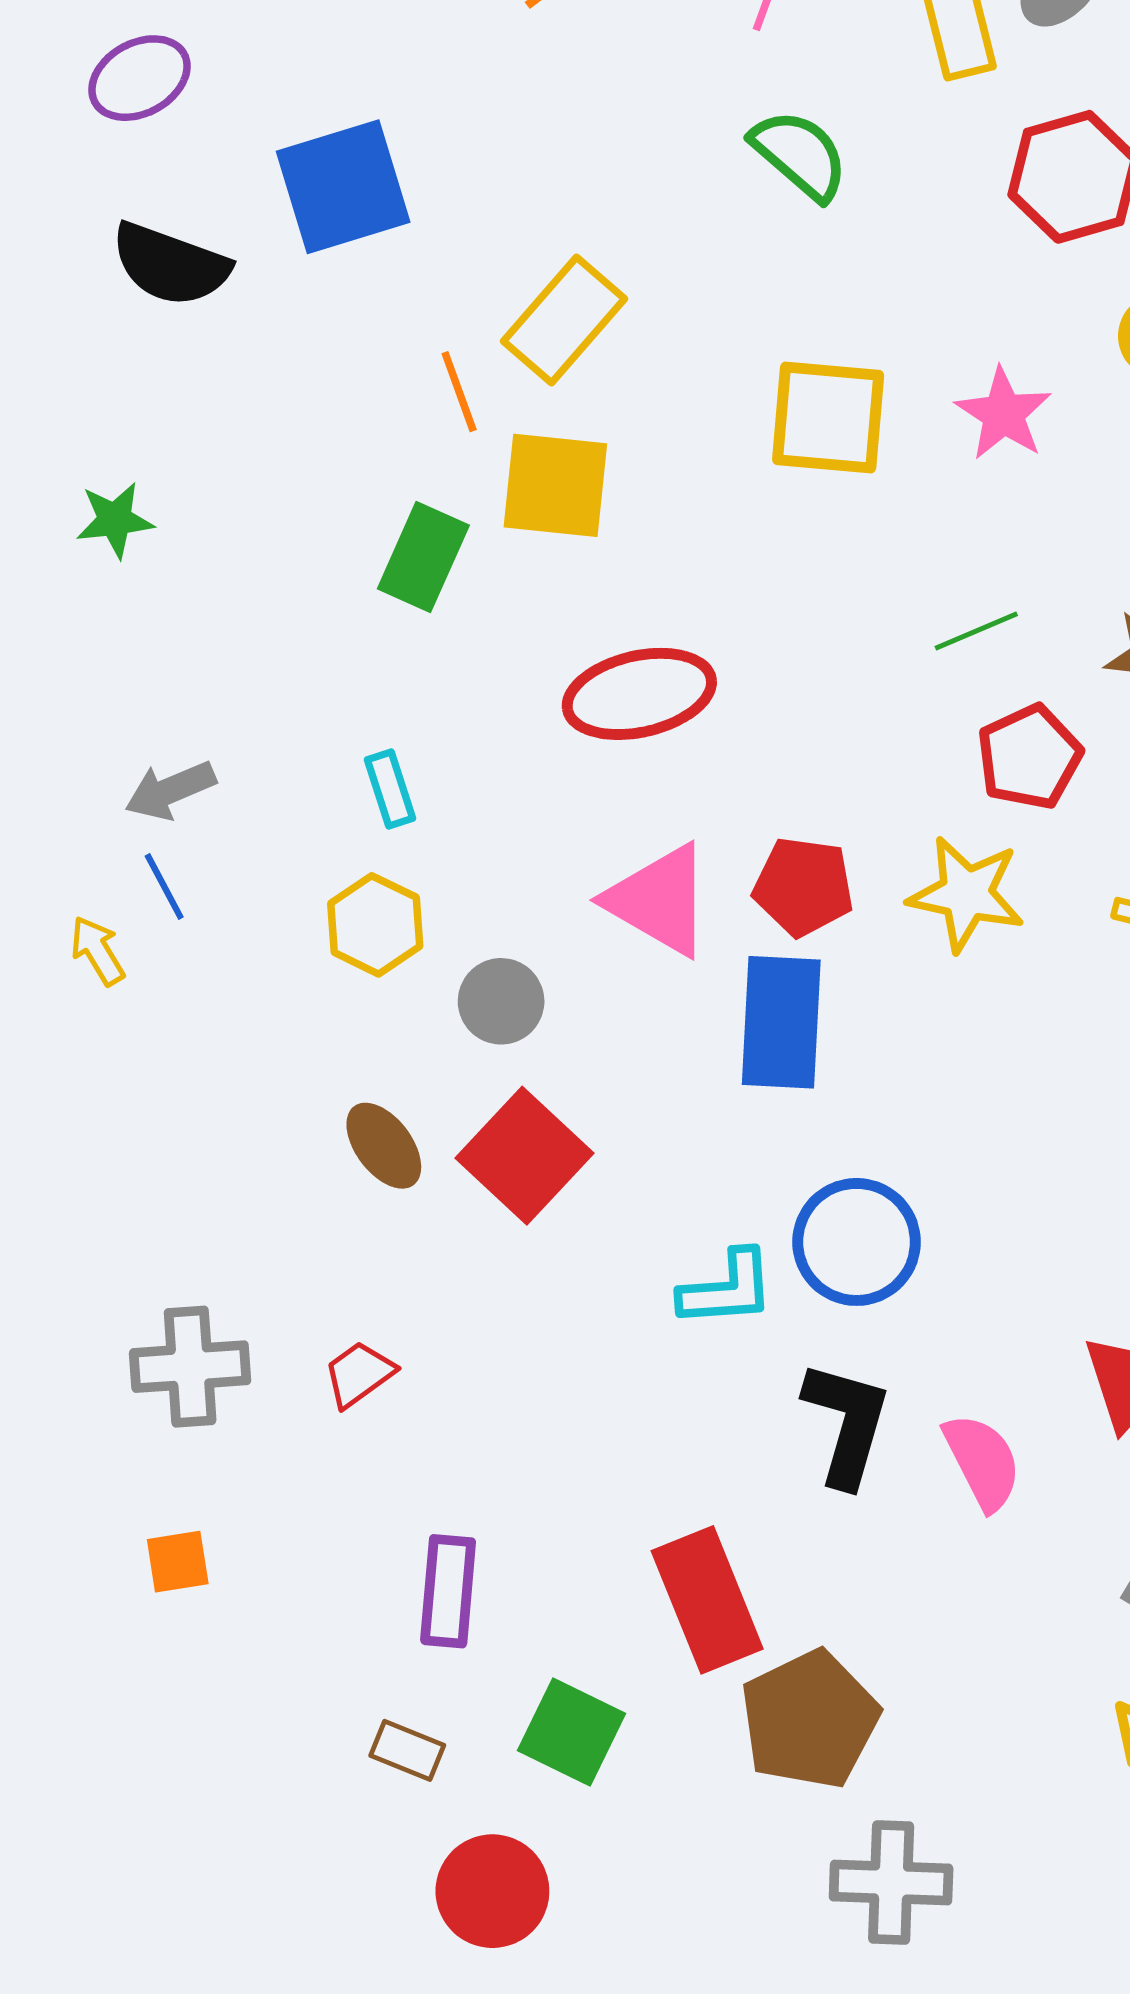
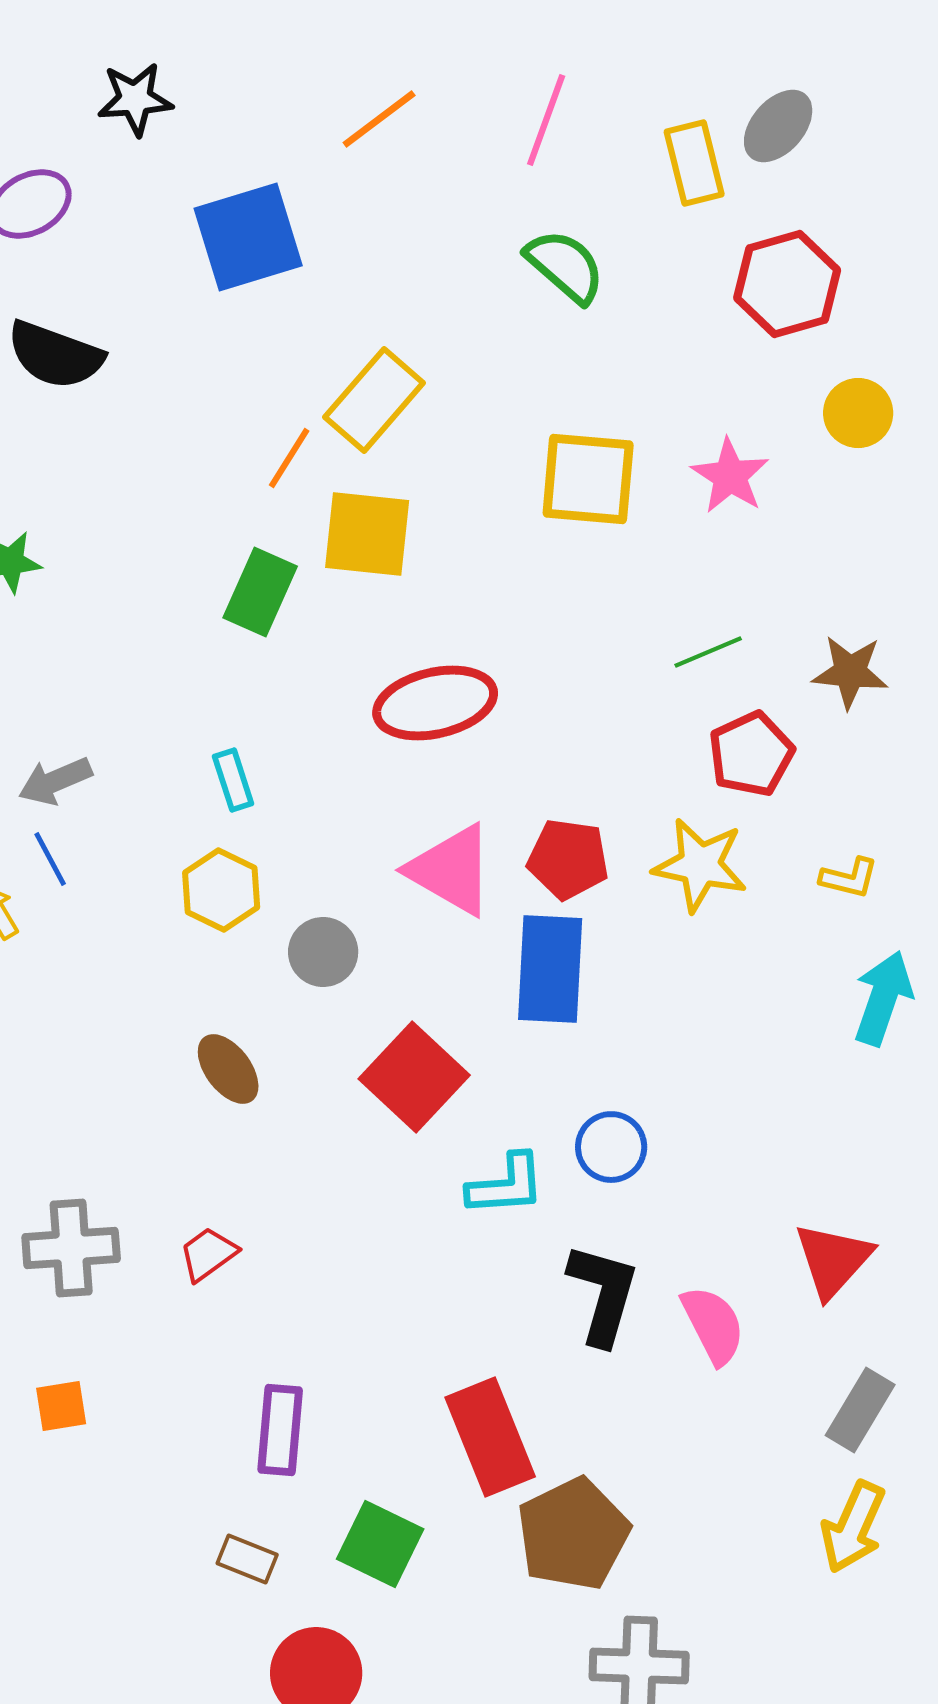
blue square: (343, 187) -> (248, 237), moved
orange line: (459, 392) -> (289, 458), turned 52
red square: (525, 1156) -> (414, 1077), moved
blue circle: (857, 1242) -> (611, 1147), size x0.7

